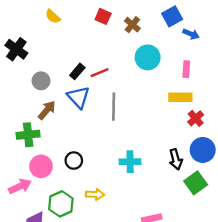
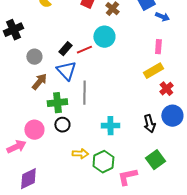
black cross: (16, 49) -> (13, 30), turned 30
cyan circle: (148, 57) -> (104, 37), moved
yellow rectangle: (180, 97) -> (153, 71), turned -30
gray line: (114, 107) -> (84, 93), moved
green cross: (28, 135) -> (57, 103), moved
green square: (196, 183) -> (155, 160), moved
green hexagon: (61, 204) -> (103, 162), moved

